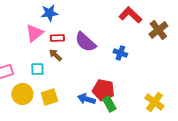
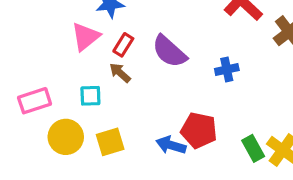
red rectangle: (57, 38) -> (123, 45), turned -56
blue cross: (120, 53) -> (227, 69), turned -32
green rectangle: (109, 104) -> (253, 148), moved

